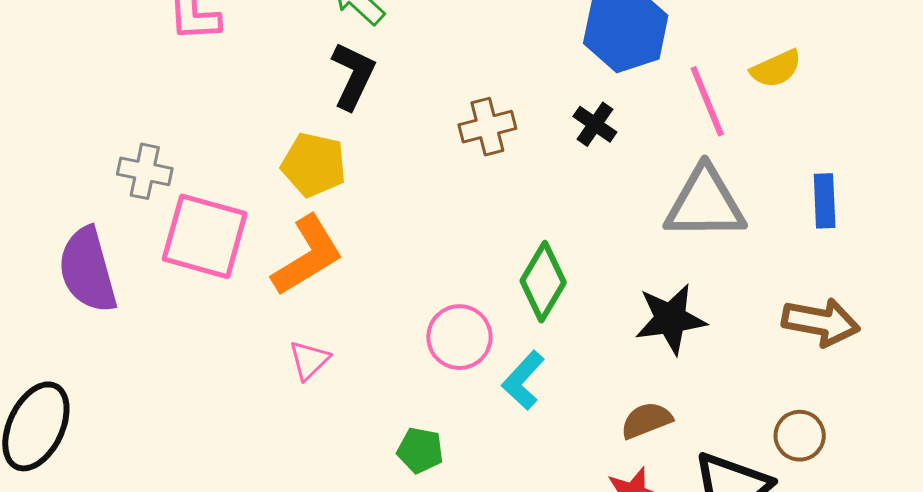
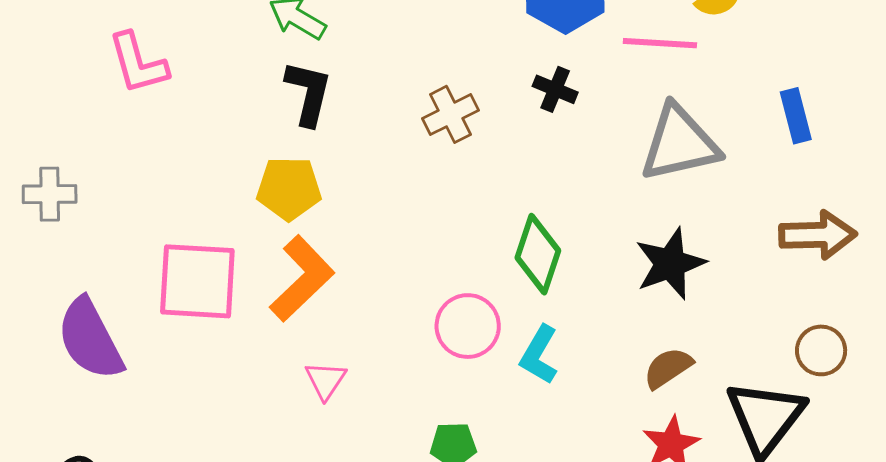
pink line: (707, 101) -> (660, 43), turned -52
gray cross: (145, 171) -> (50, 194), moved

